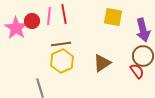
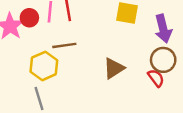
yellow hexagon: (62, 61) -> (44, 66), moved

